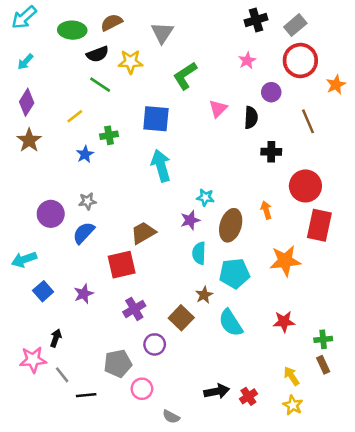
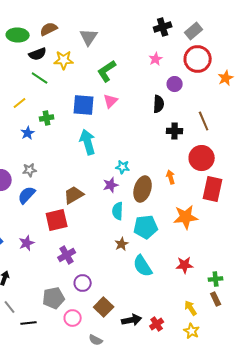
pink triangle: (218, 109) -> (111, 101), moved
brown line: (308, 121) -> (204, 121), moved
brown square: (181, 318) -> (104, 307), moved

